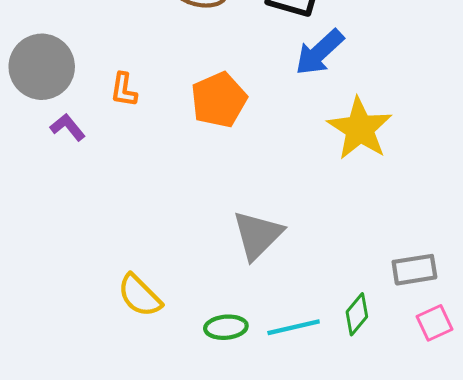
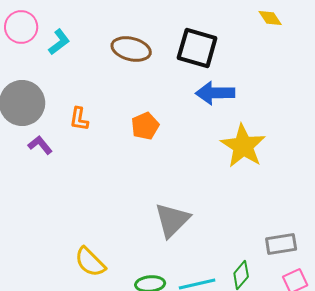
blue arrow: (319, 52) -> (215, 93), turned 42
orange pentagon: (219, 100) -> (145, 126), size x0.7

